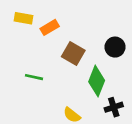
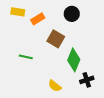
black circle: (115, 47) -> (72, 14), moved

